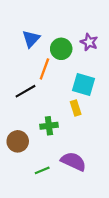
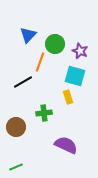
purple star: (89, 42) -> (80, 51), moved
green line: (42, 170) -> (16, 167), moved

